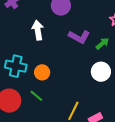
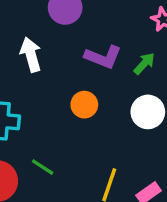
orange circle: (42, 72) -> (84, 105), moved

